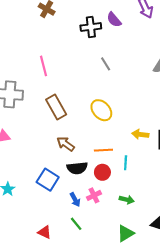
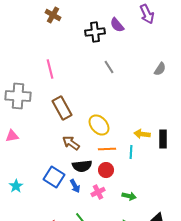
yellow ellipse: (101, 110) -> (99, 125), moved
cyan line: (126, 163) -> (131, 152), moved
blue arrow: (75, 200) -> (75, 186), moved

